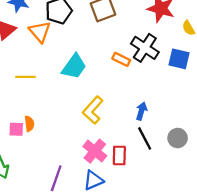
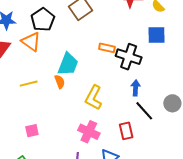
black cross: (145, 48) -> (129, 57), moved
orange semicircle: (29, 124) -> (60, 82), moved
pink cross: (95, 151) -> (89, 132), moved

